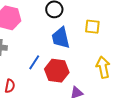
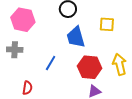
red hexagon: (57, 71) -> (90, 67), moved

